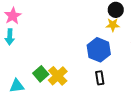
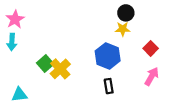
green square: (41, 74) -> (45, 63), moved
yellow cross: (58, 76) -> (60, 69), moved

